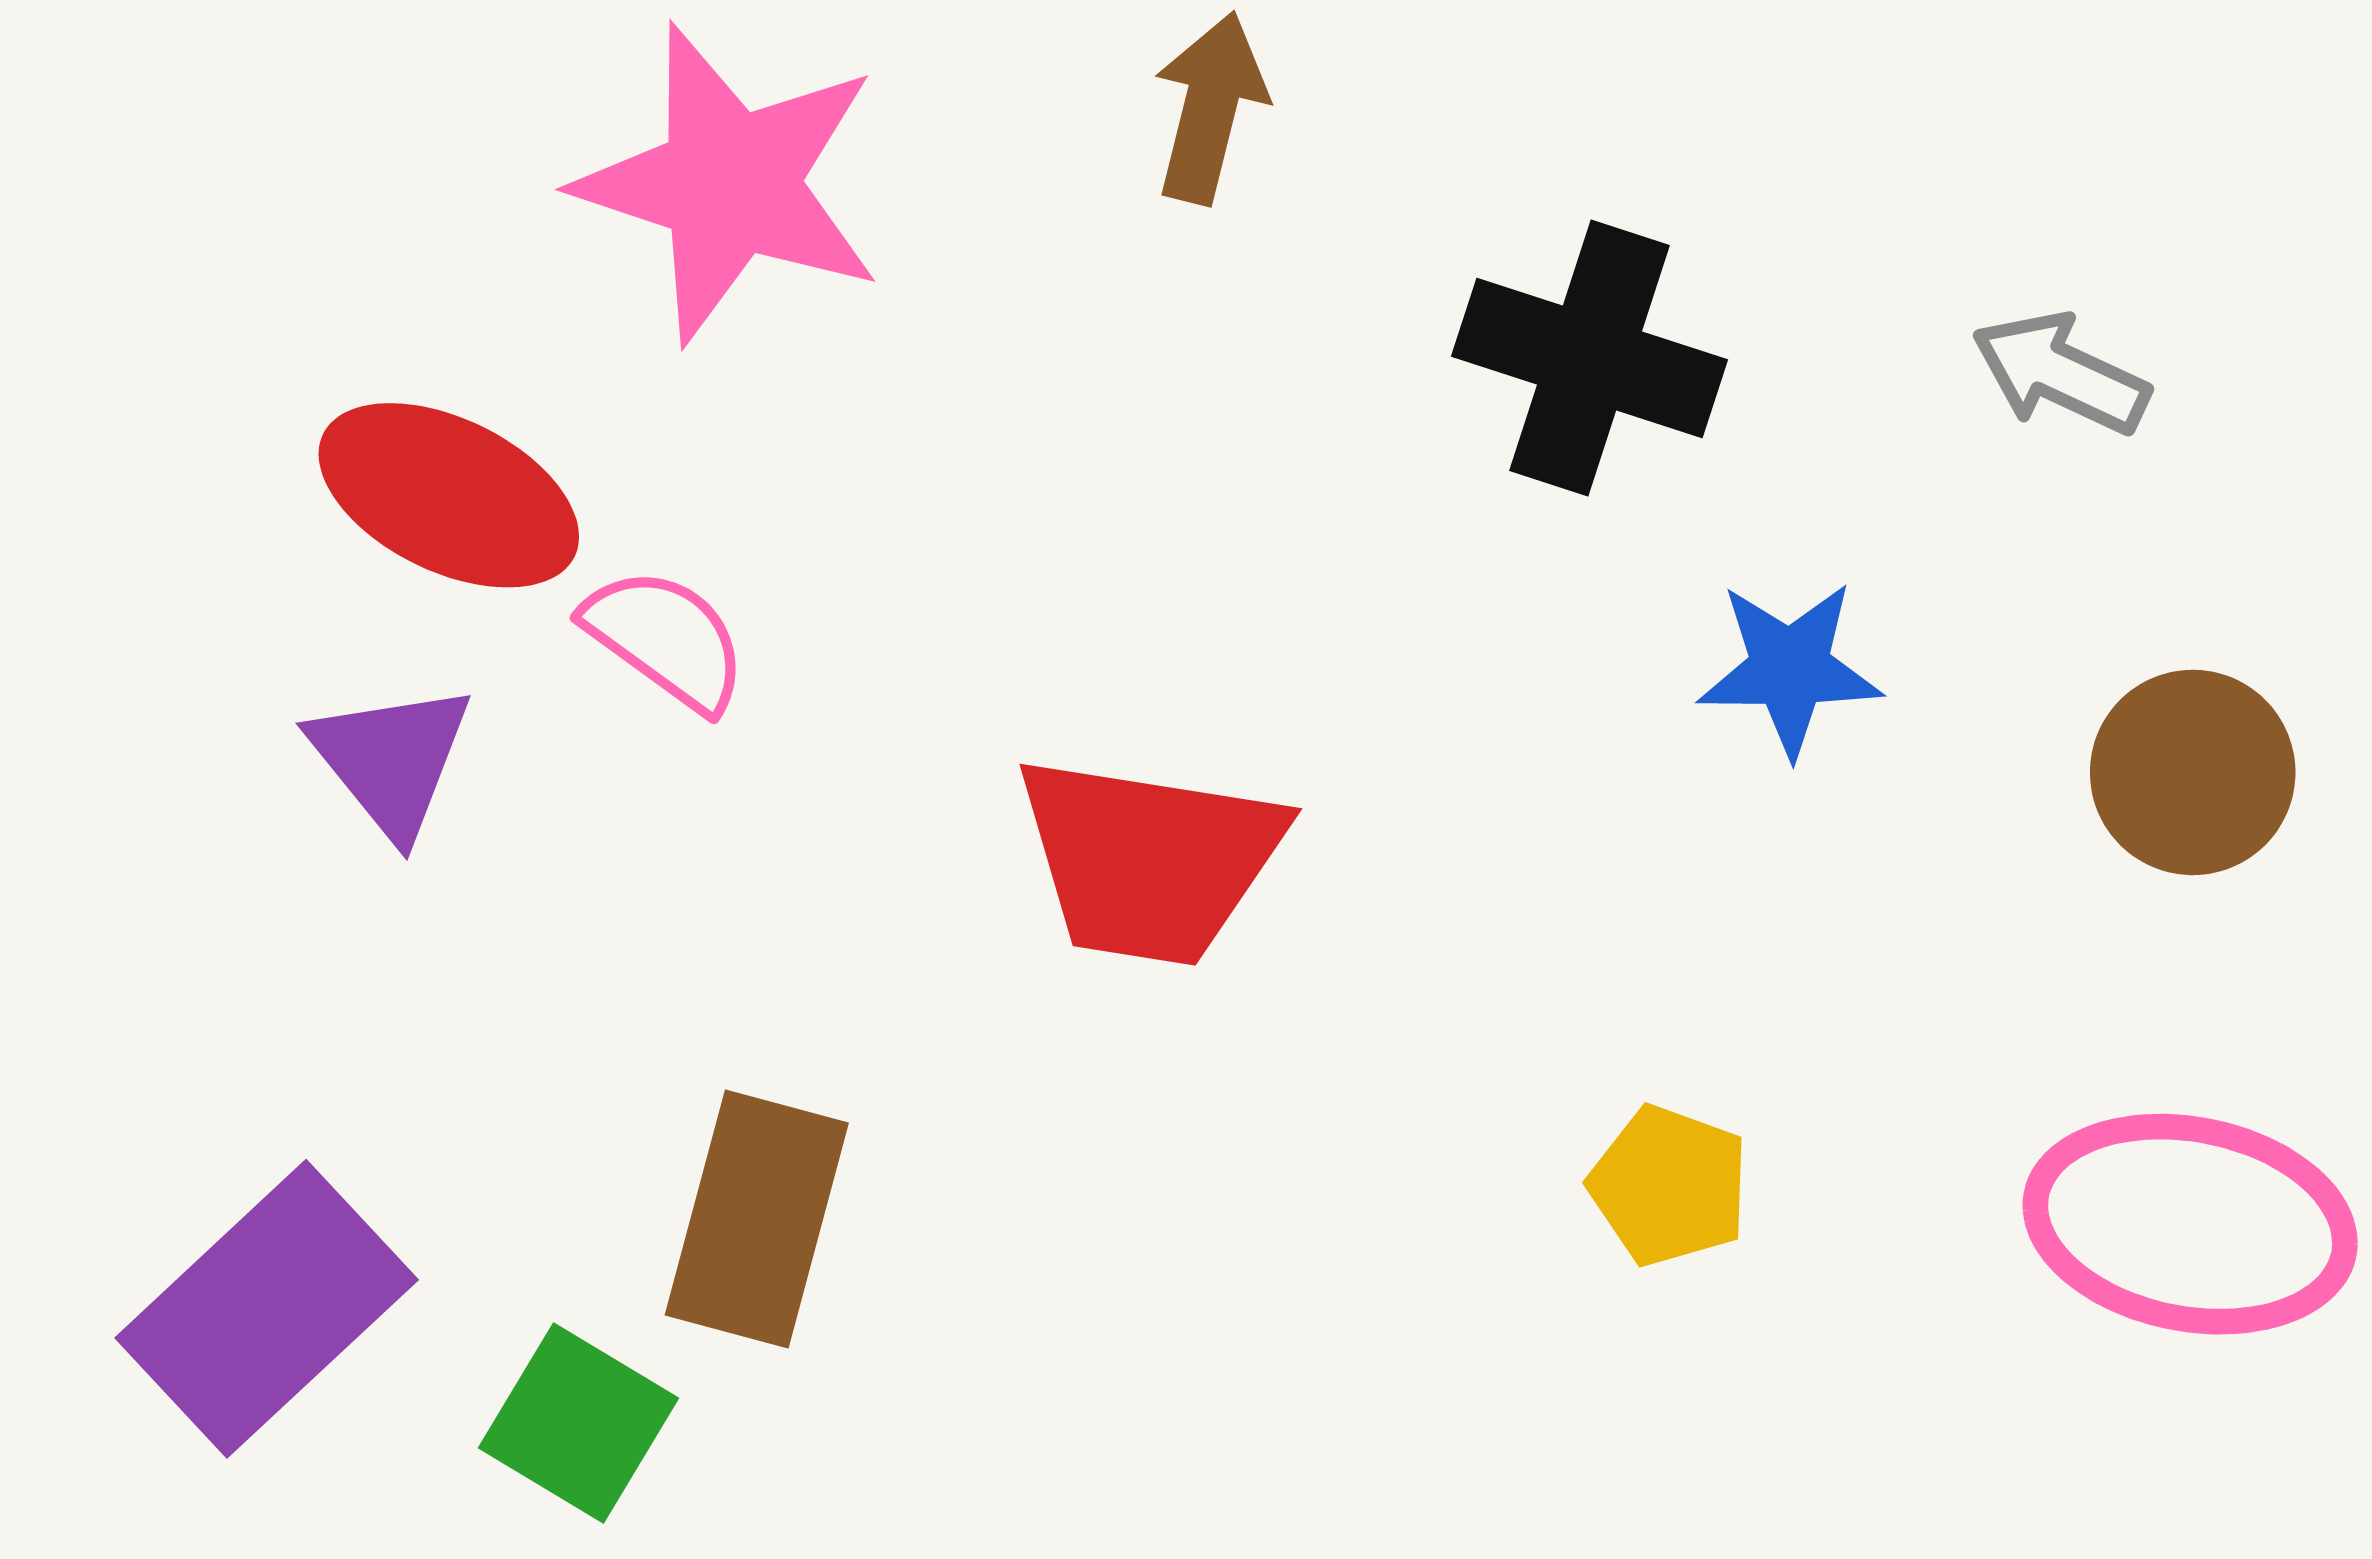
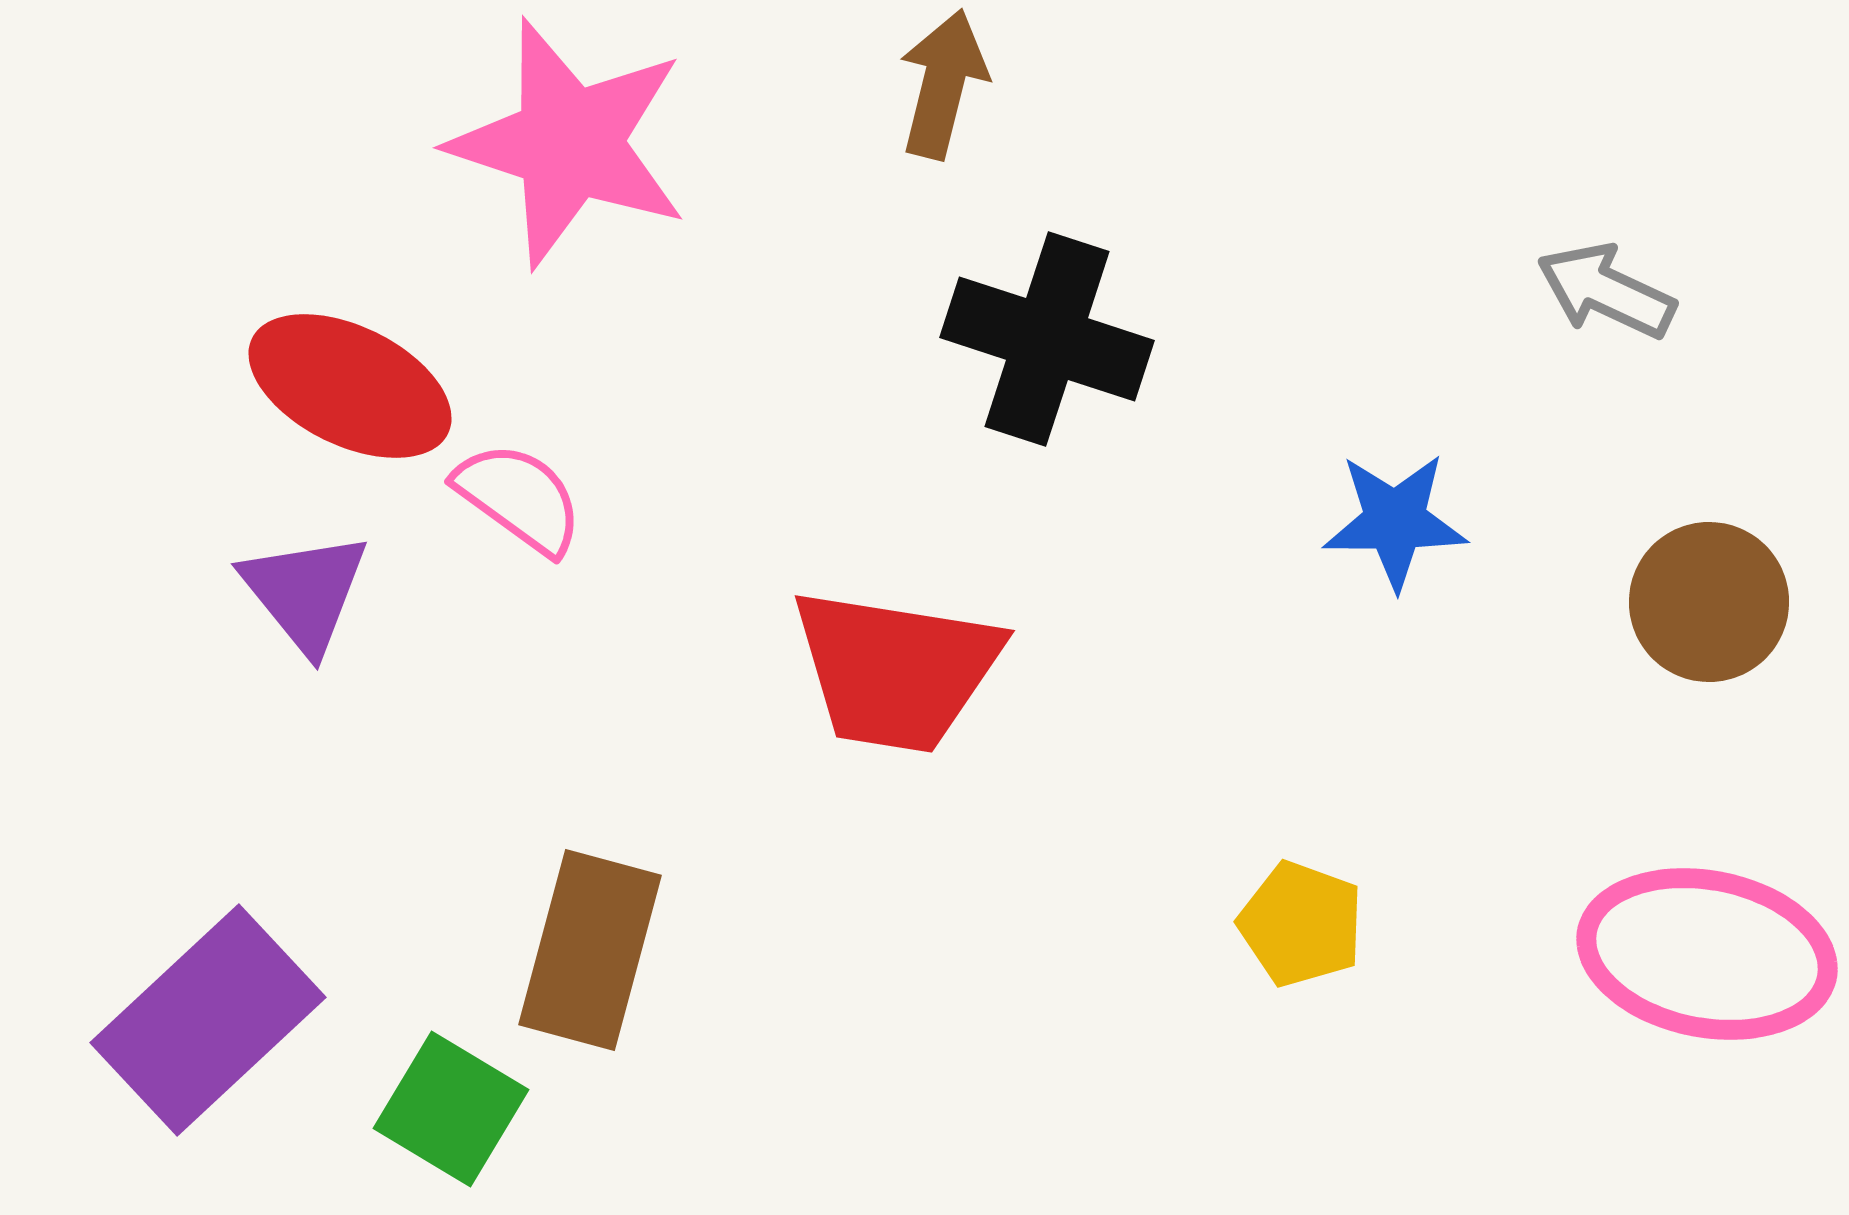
black cross: (1590, 358) -> (1047, 339), moved

